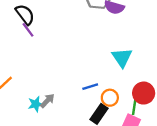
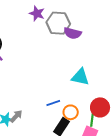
cyan triangle: (122, 58) -> (80, 77), turned -42

